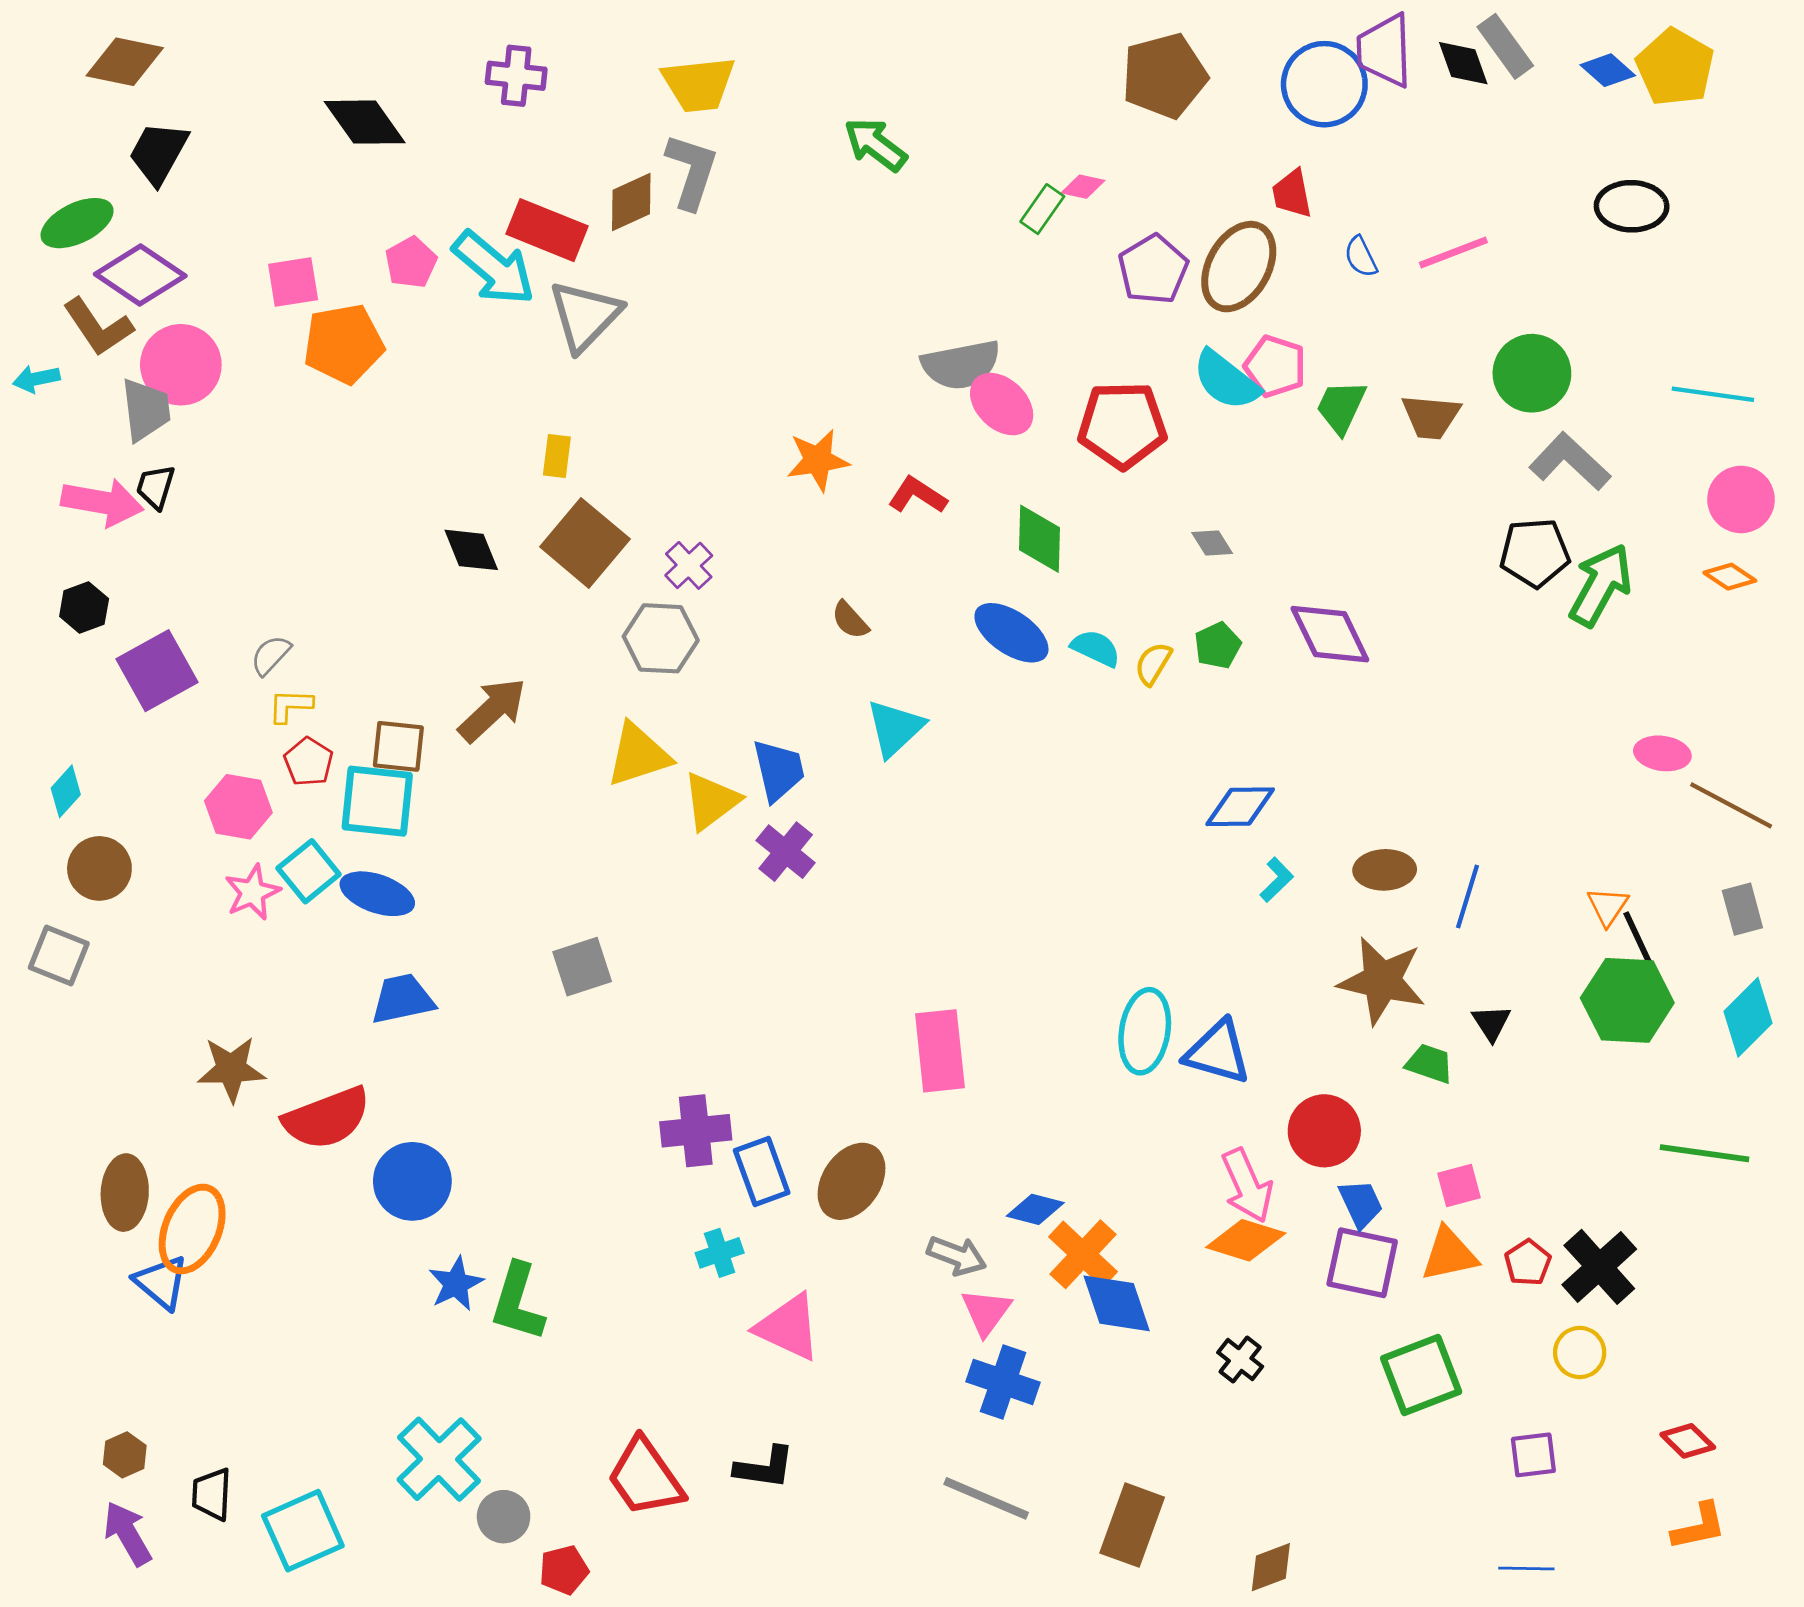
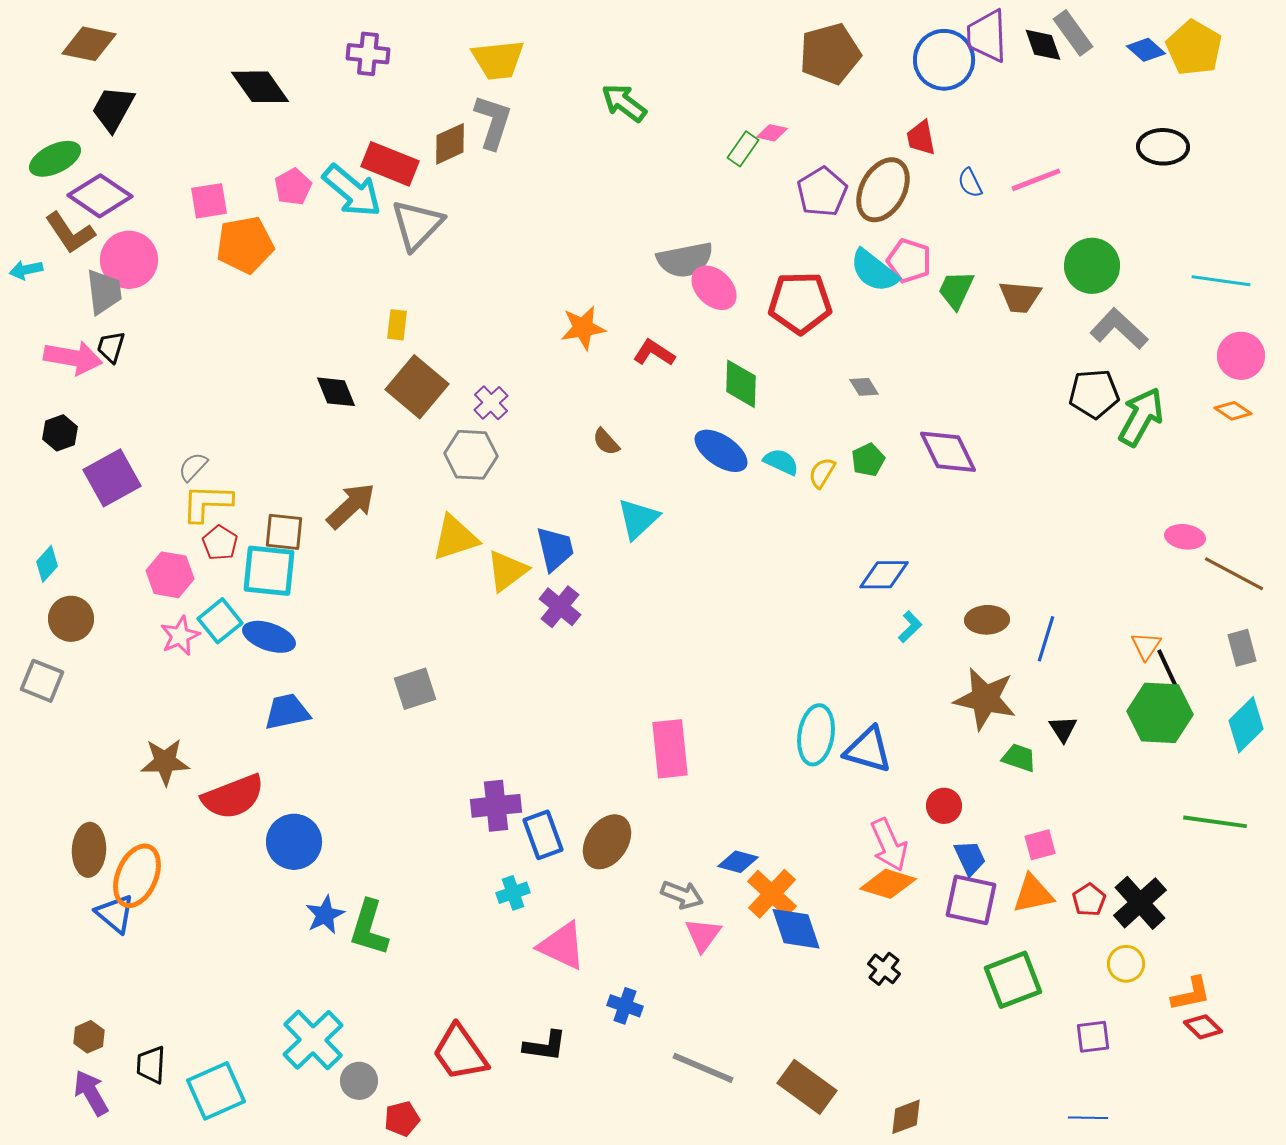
yellow L-shape: (290, 706) -> (207, 503), size x1.6
red circle: (1324, 1131) -> (944, 806), size x0.7
blue cross: (1003, 1382) -> (625, 1006), moved, size x0.7
brown rectangle: (1132, 1525) -> (807, 1087), turned -74
orange L-shape: (1699, 1526) -> (1191, 994), moved

